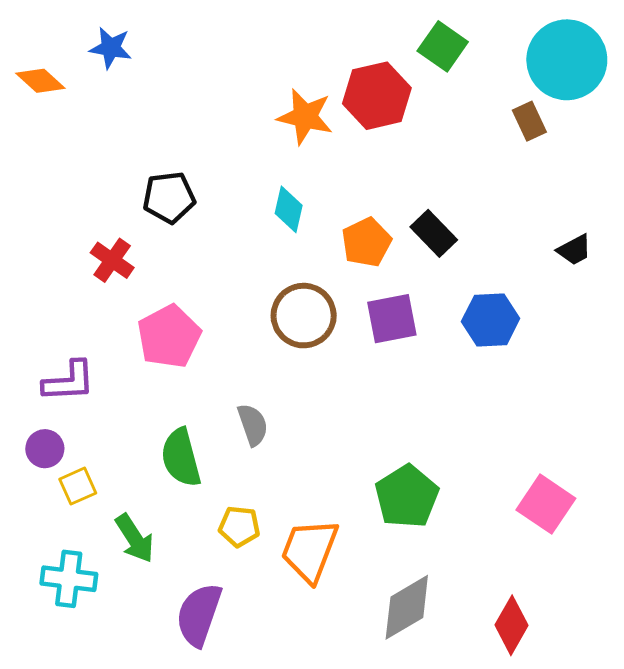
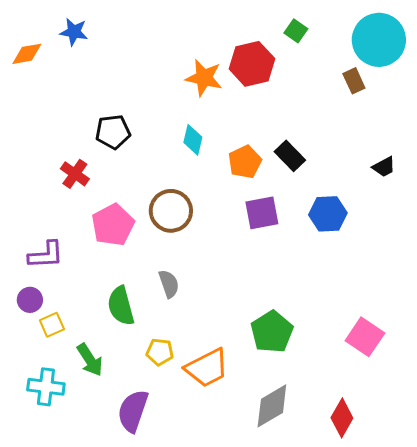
green square: (443, 46) -> (296, 31), size x0.7
orange diamond: (40, 81) -> (27, 54), turned -52
brown circle: (304, 316) -> (171, 211), moved
orange trapezoid: (310, 550) -> (207, 368), turned -138

